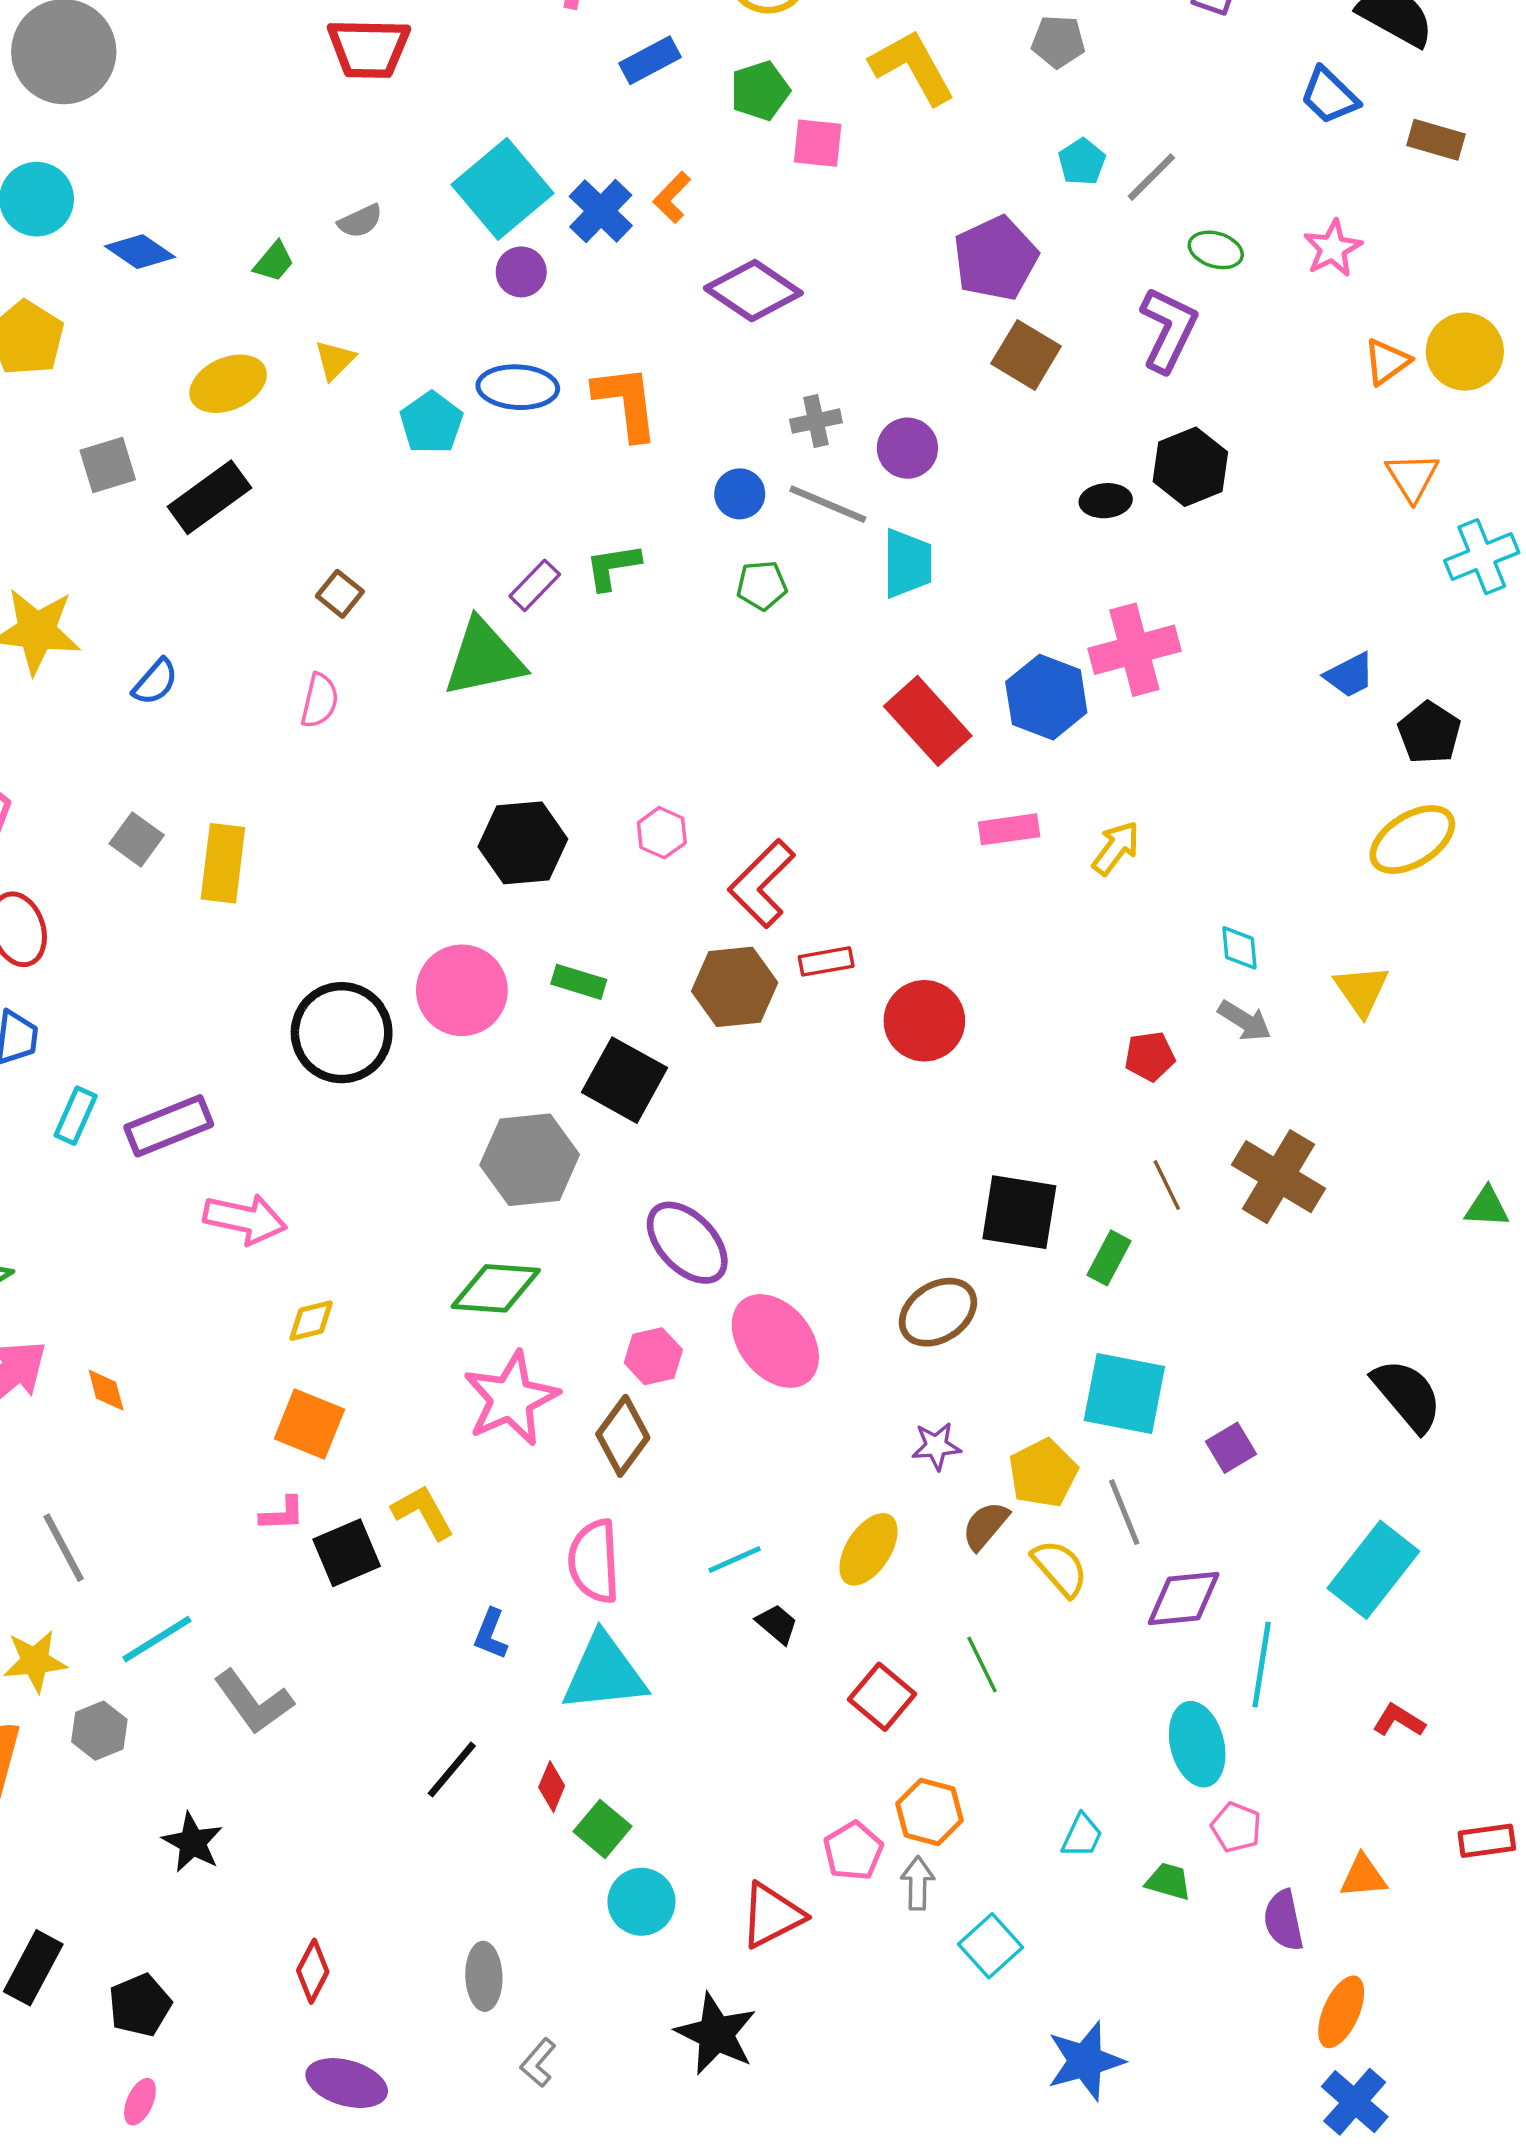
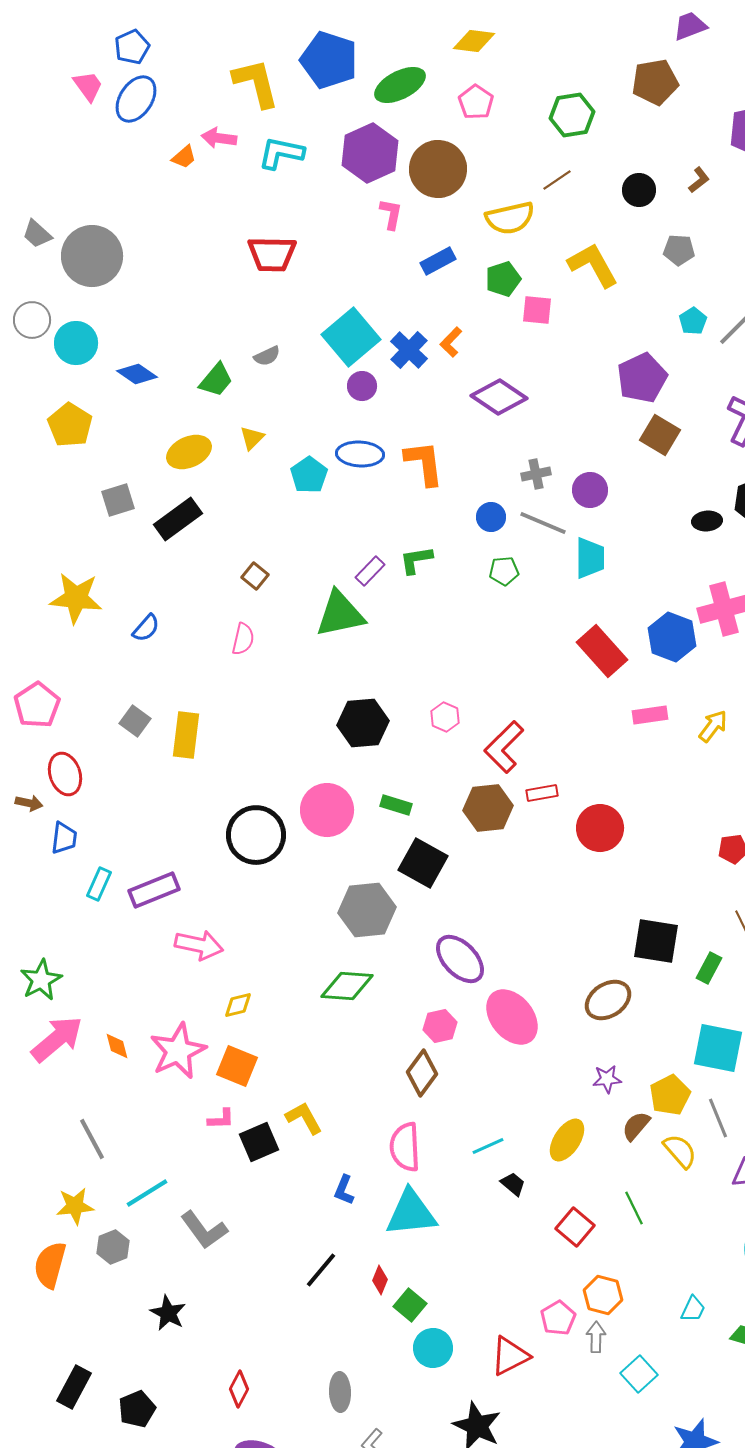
green trapezoid: (274, 262) -> (216, 380), size x1.4
pink star: (511, 1399) -> (178, 1051), moved

